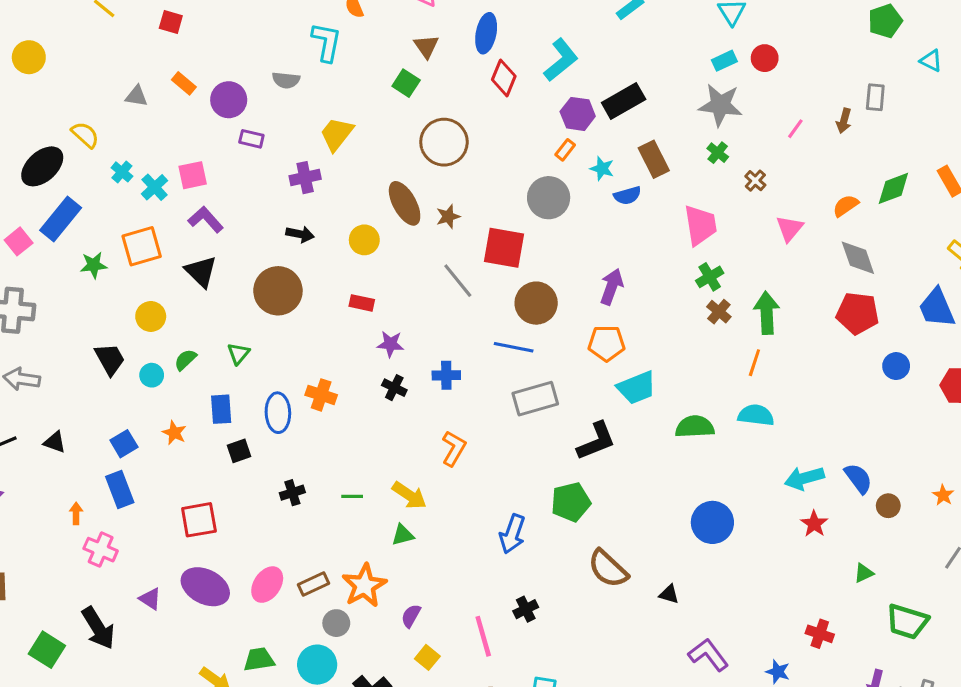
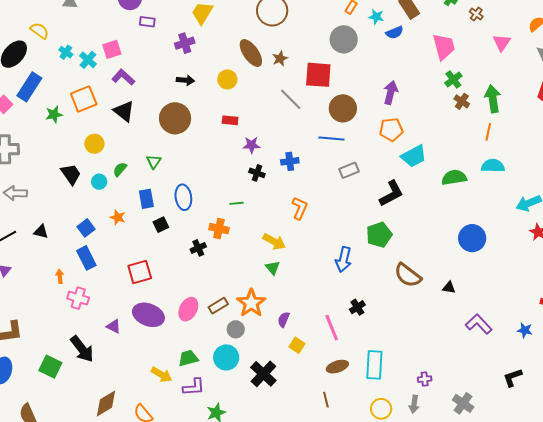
orange cross: (321, 395) -> (219, 229), moved
gray rectangle: (535, 399) -> (349, 170), size x0.7
green line: (352, 496) -> (237, 203), moved
green triangle: (403, 535) -> (273, 268), turned -49

